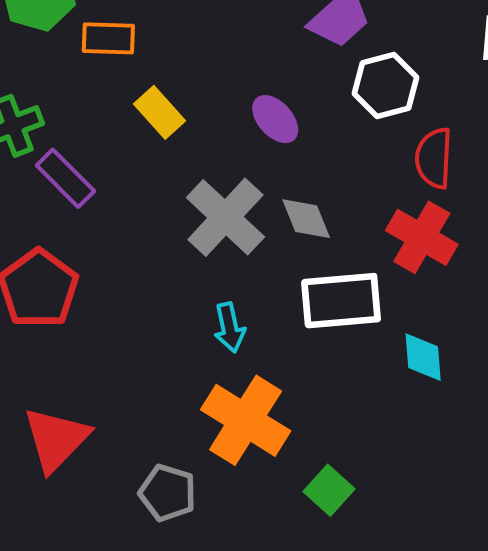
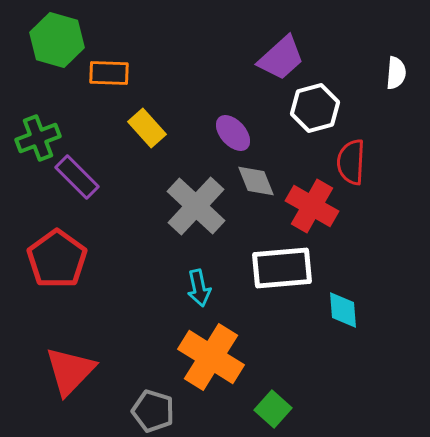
gray diamond: (306, 219) -> (256, 181), moved
red cross: (422, 237) -> (312, 206), moved

